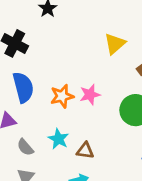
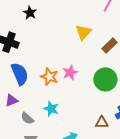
orange star: (62, 96) -> (49, 77), turned -30
brown triangle: (85, 151) -> (102, 122), moved

